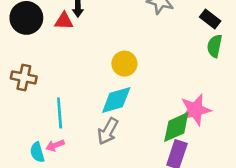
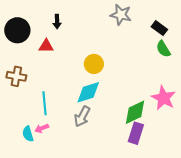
red triangle: (64, 21) -> (46, 46), moved
green semicircle: (215, 46) -> (163, 49), turned -42
pink star: (195, 110) -> (163, 98), moved, turned -30

